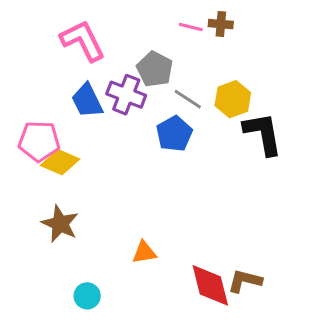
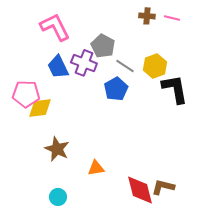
pink line: (191, 27) -> (172, 18), moved
yellow diamond: (60, 162) -> (40, 108), turned -30
brown star: (60, 224) -> (57, 149), moved

